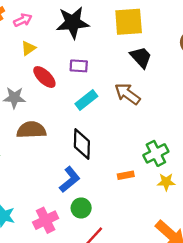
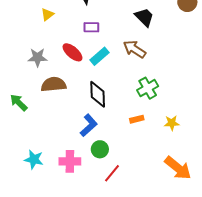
red ellipse: (44, 77) -> (72, 52), moved
green cross: (156, 153) -> (148, 88), moved
pink cross: (46, 220) -> (70, 161), turned 30

